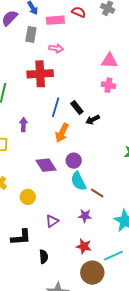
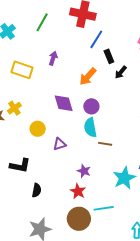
blue line: (56, 107) -> (96, 39), moved
black arrow: (93, 120) -> (121, 72), turned -40
brown line: (97, 193) -> (105, 144), turned -40
purple star: (85, 216) -> (84, 171), moved
purple triangle: (52, 221) -> (60, 144), moved

